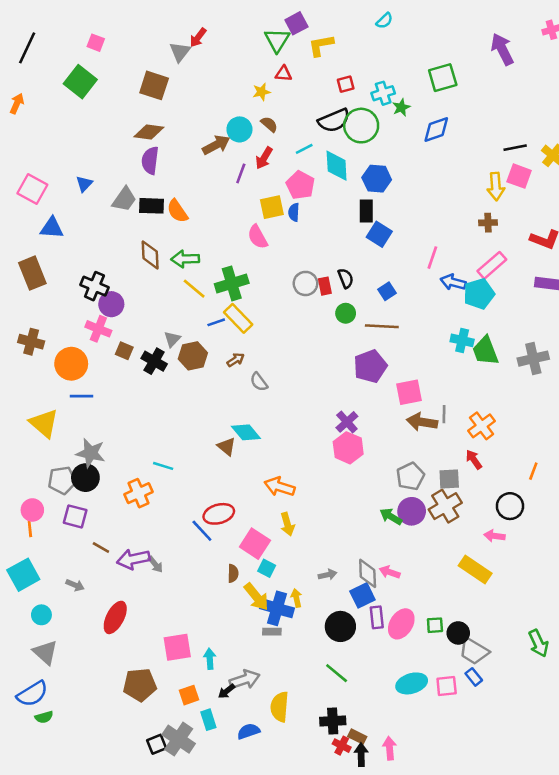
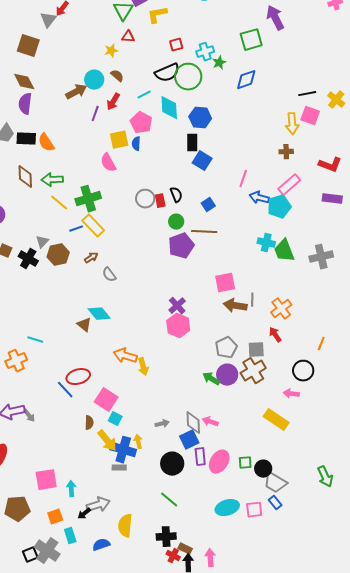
purple arrow: (502, 49) -> (275, 18), moved
brown diamond: (149, 132) -> (24, 82), turned 55
purple pentagon: (370, 366) -> (181, 246), moved
yellow arrow: (287, 524) -> (143, 367), moved

